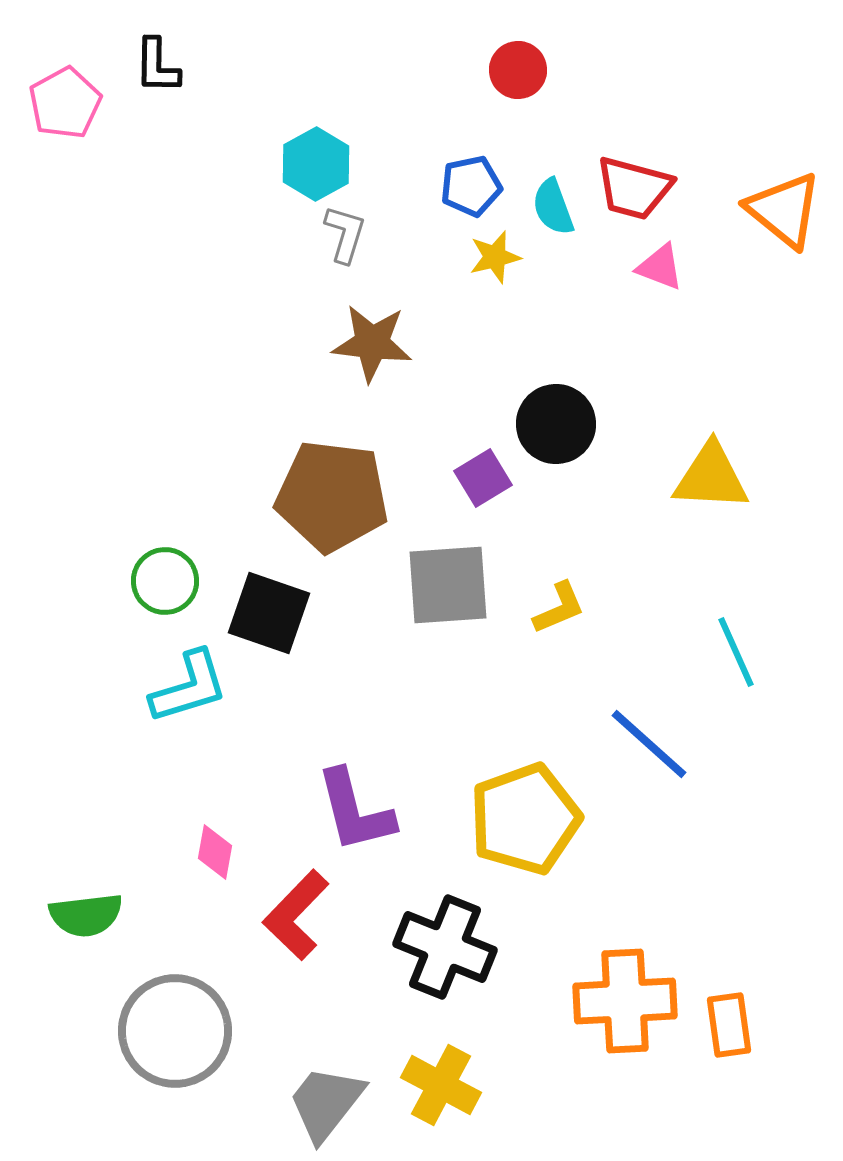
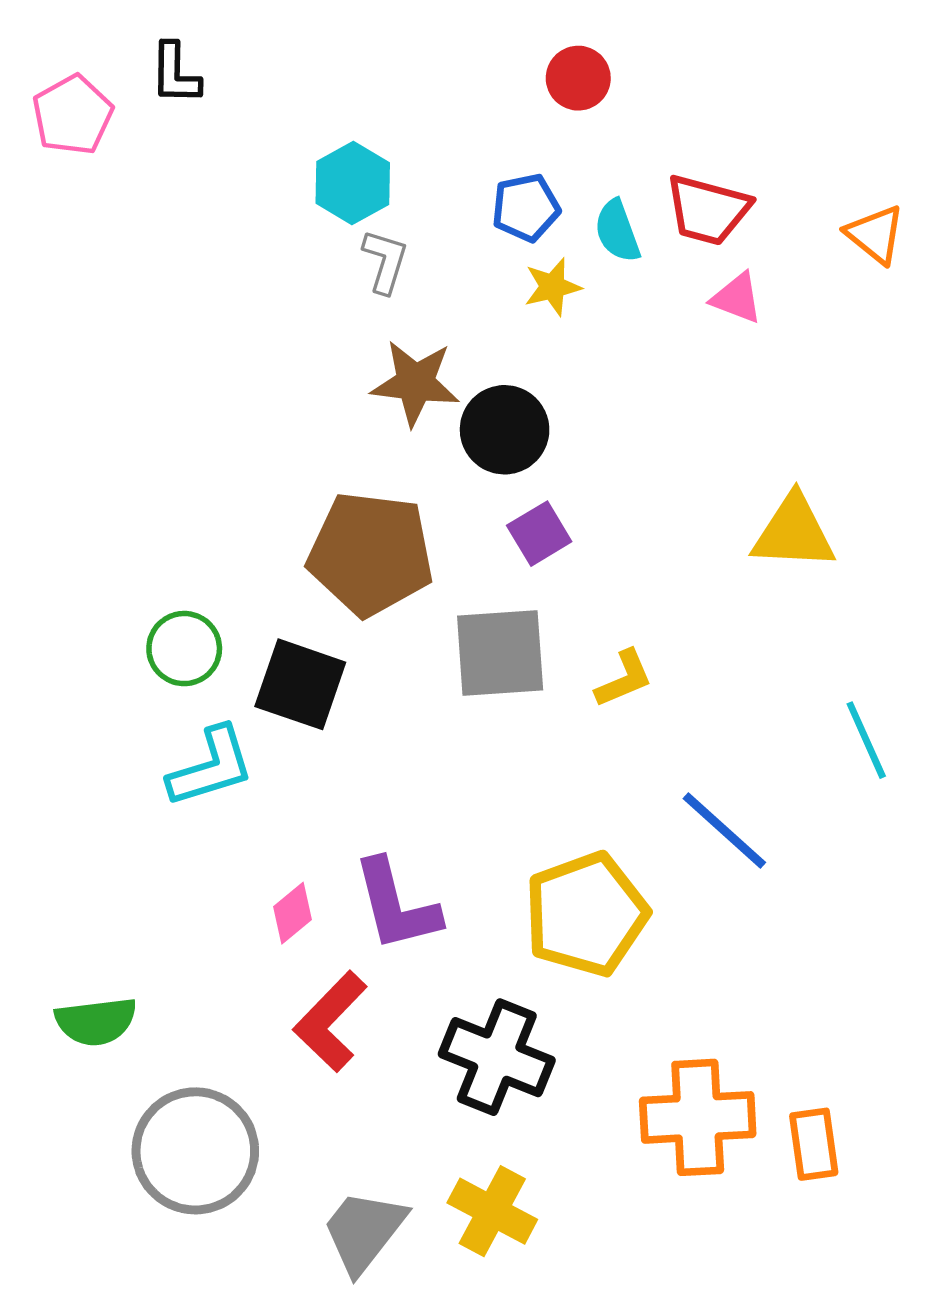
orange triangle: (784, 210) -> (875, 234), size x0.7
black circle: (556, 424) -> (505, 430), moved
cyan line: (736, 652) -> (866, 740), moved
pink diamond: (215, 852) -> (292, 913), moved, turned 40

